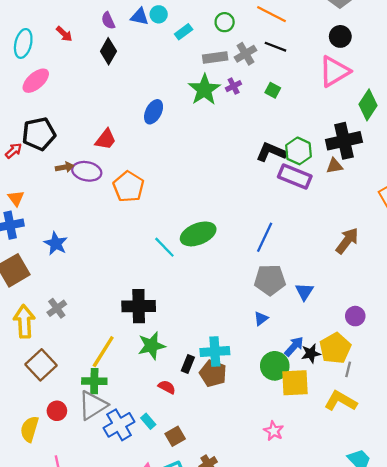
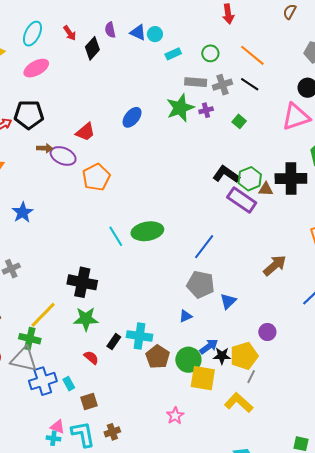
black diamond: (108, 51) -> (92, 48), moved
brown triangle: (335, 166) -> (266, 189), moved
brown pentagon: (213, 373) -> (158, 357), moved
gray triangle: (93, 405) -> (24, 359), turned 32

